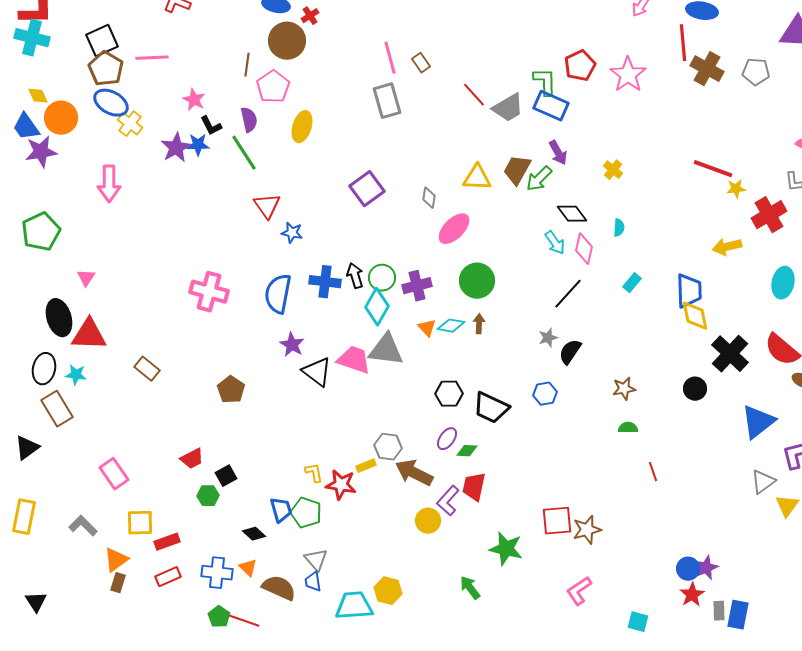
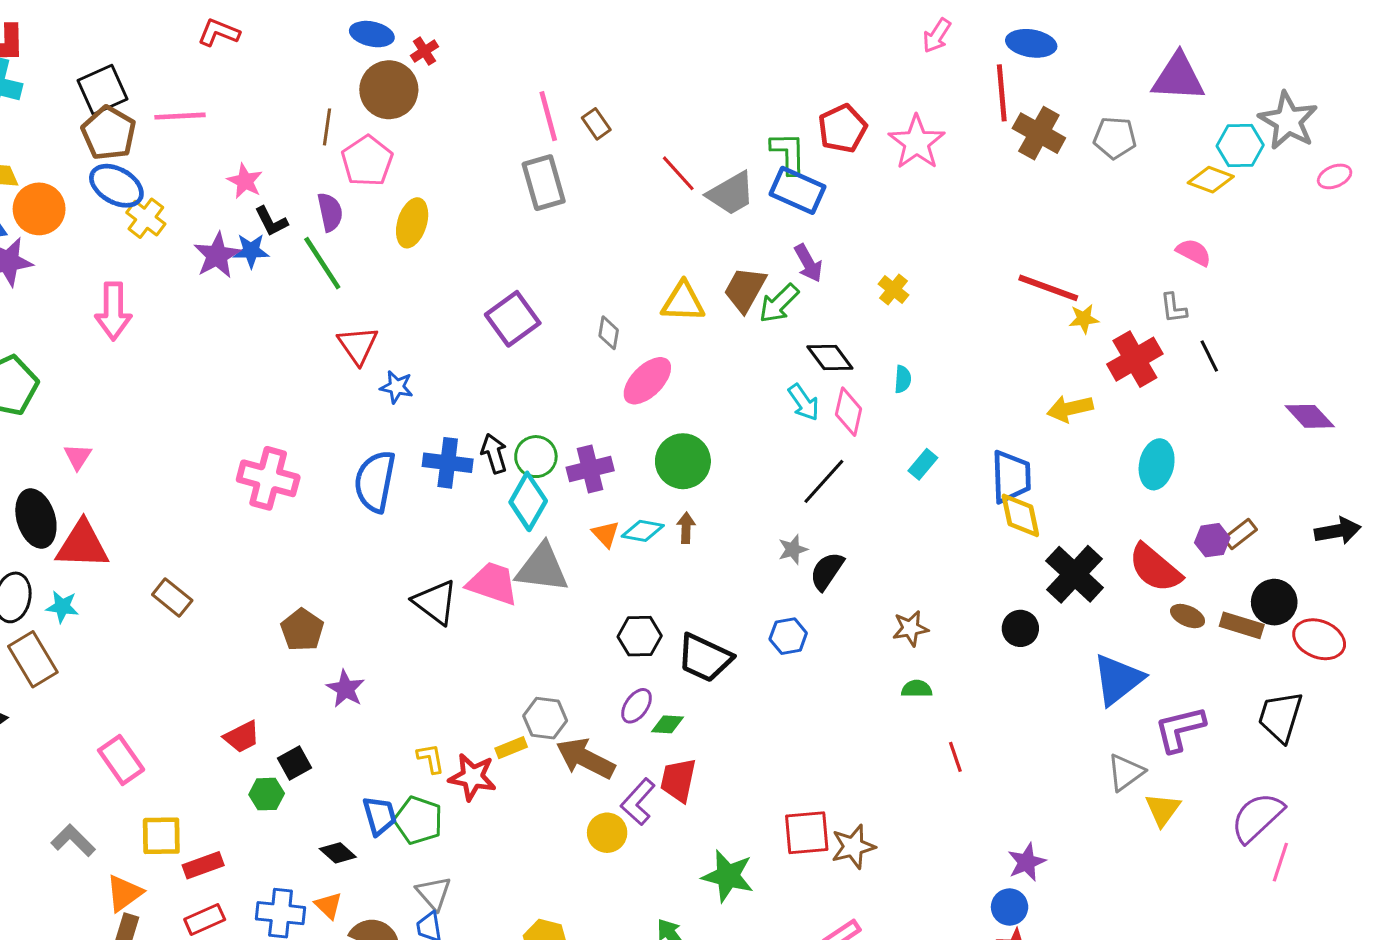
purple star: (292, 345) -> (346, 689), moved
purple star: (706, 568) -> (1027, 862), moved

